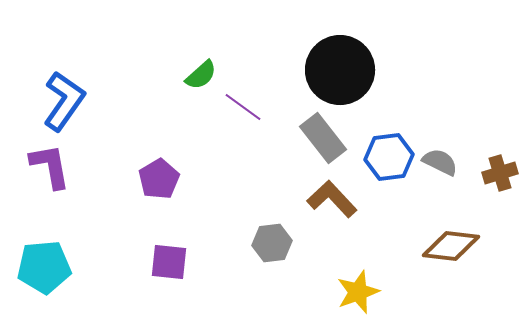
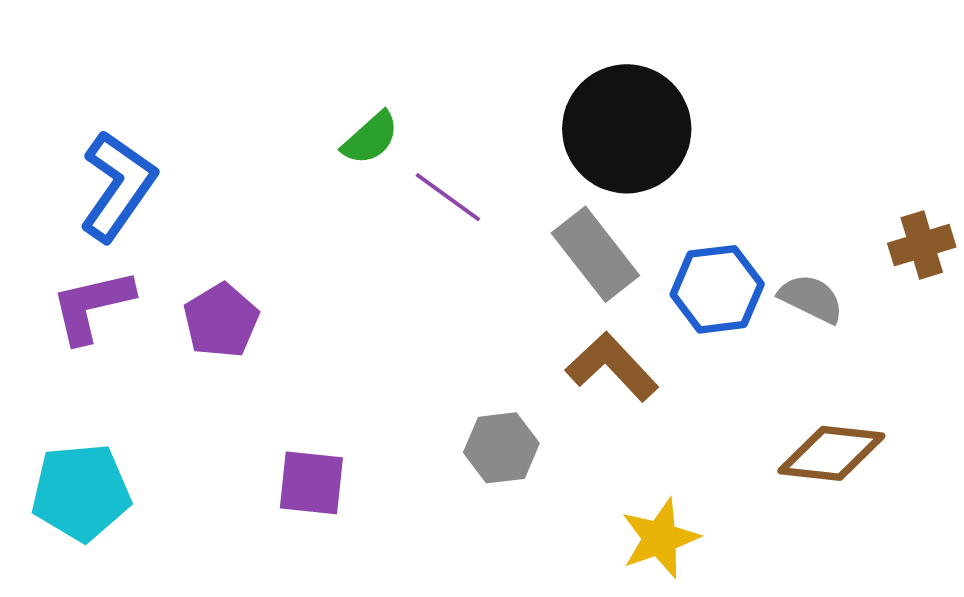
purple L-shape: (50, 166) -> (92, 306), turned -93
brown cross: (500, 173) -> (922, 245), moved
purple pentagon: (159, 179) -> (221, 321), moved

